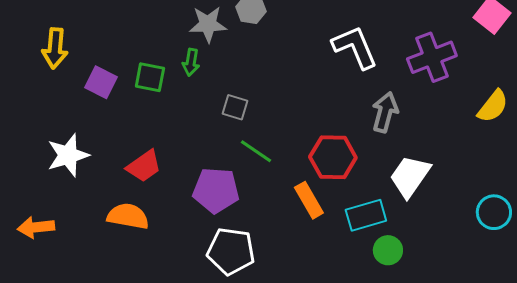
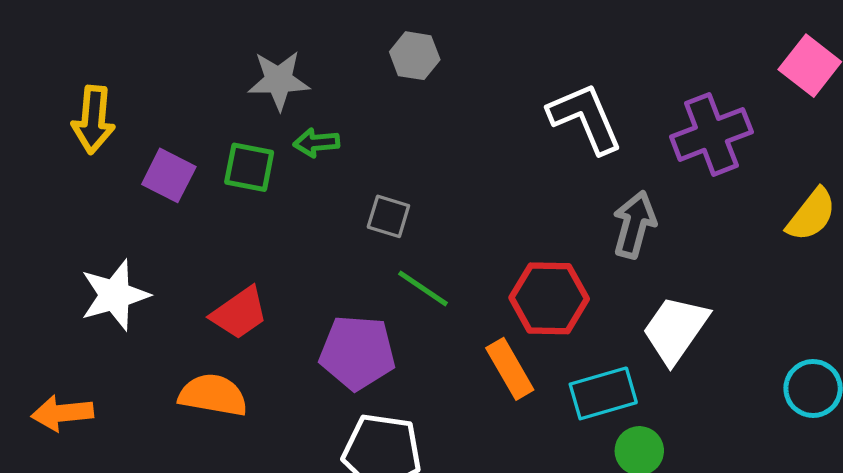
gray star: (208, 24) -> (279, 80), moved
green arrow: (191, 62) -> (316, 143), turned 76

